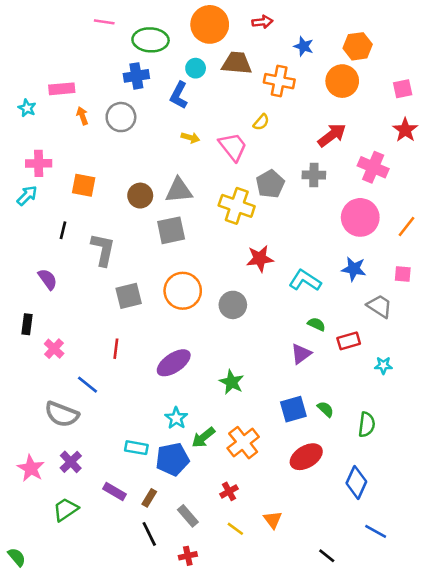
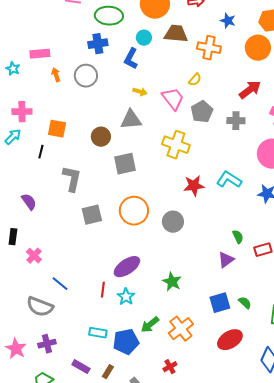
gray pentagon: (270, 184) -> (202, 112), moved
gray triangle: (179, 190) -> (131, 120), moved
black line: (63, 230) -> (41, 152), moved
cyan L-shape: (305, 280) -> (229, 180), moved
green semicircle: (316, 324) -> (238, 237), turned 40
red line: (116, 349) -> (103, 290), moved
cyan star: (176, 418) -> (126, 297), moved
purple cross: (71, 462) -> (47, 344), turned 30

